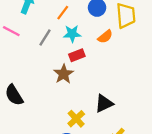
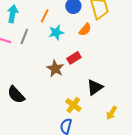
gray line: (45, 38) -> (24, 36), moved
red rectangle: (77, 55) -> (74, 58), moved

